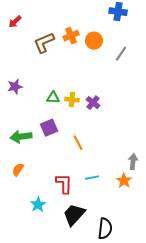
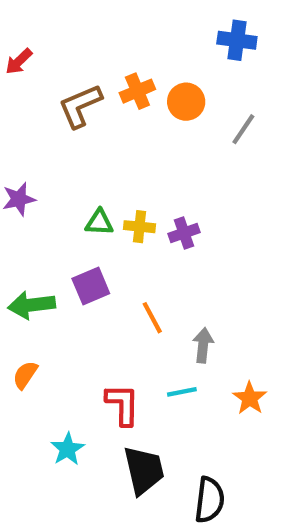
purple cross: (93, 103) -> (184, 233), turned 32
gray arrow: (133, 162) -> (203, 345), moved
black trapezoid: (74, 215) -> (144, 470), turned 125

